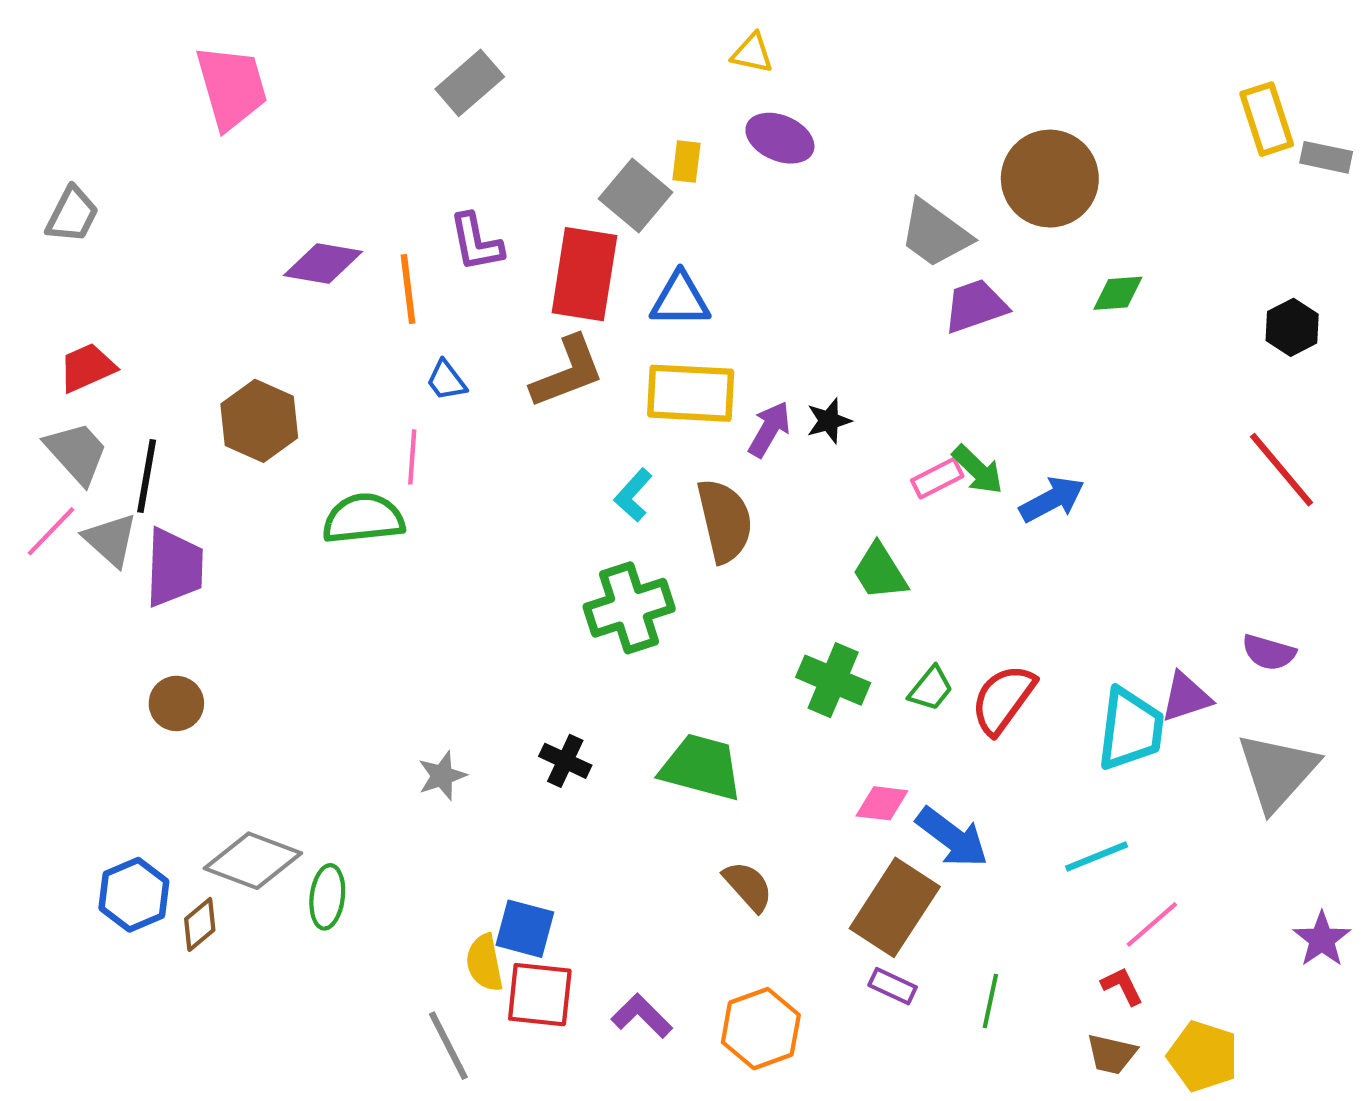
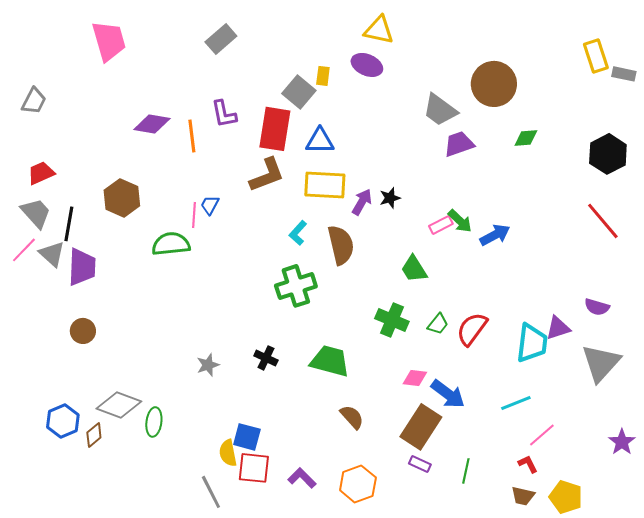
yellow triangle: (752, 53) -> (379, 30), moved, size x1.5
black hexagon: (1292, 327) -> (608, 154), size x1.5
blue trapezoid: (446, 380) -> (210, 205), moved, turned 65

